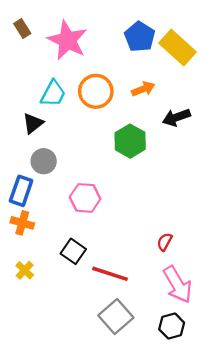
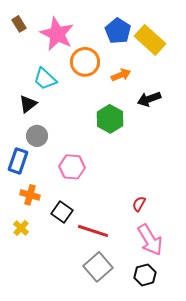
orange circle: (96, 91) -> (85, 62), moved
cyan trapezoid: (53, 94) -> (45, 79), turned 105
orange cross: (22, 223) -> (30, 195), moved

